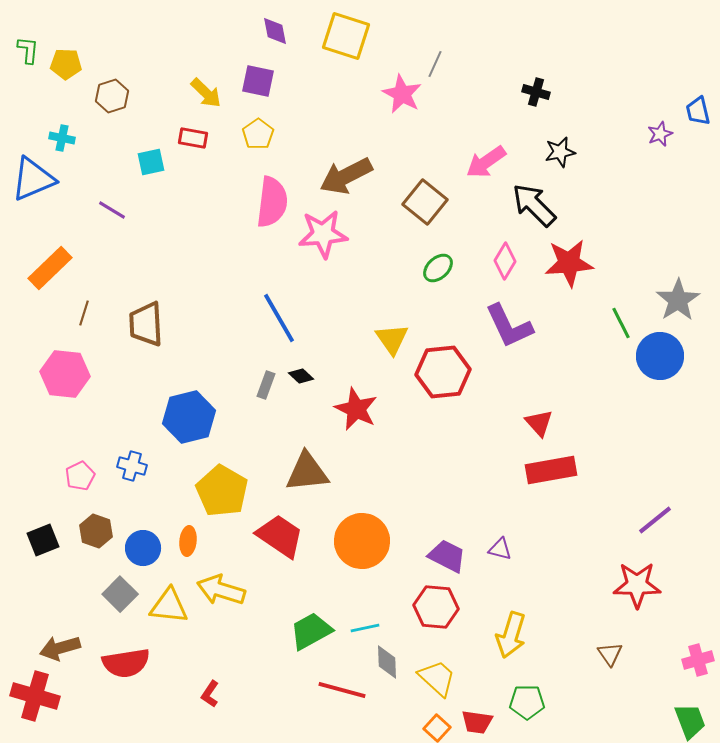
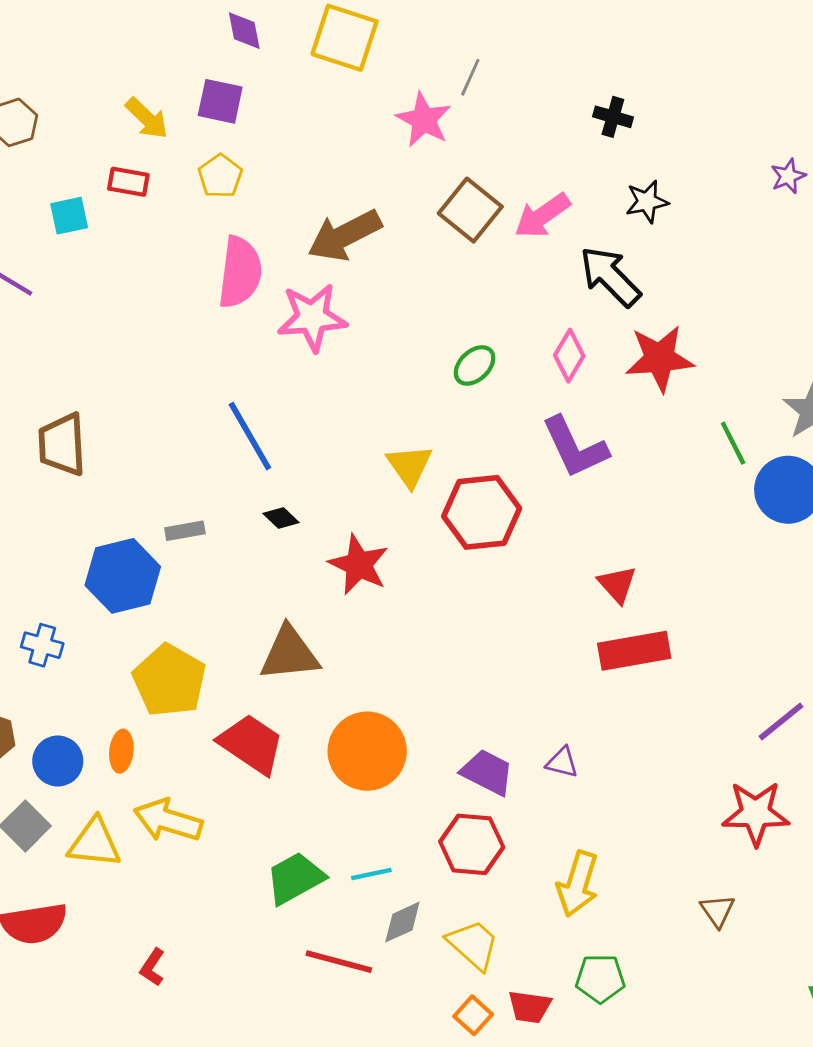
brown square: (425, 202) -> (470, 210), moved
gray rectangle: (266, 385) -> (185, 531), moved, turned 60
gray diamond: (387, 662) -> (402, 922), turned 68

